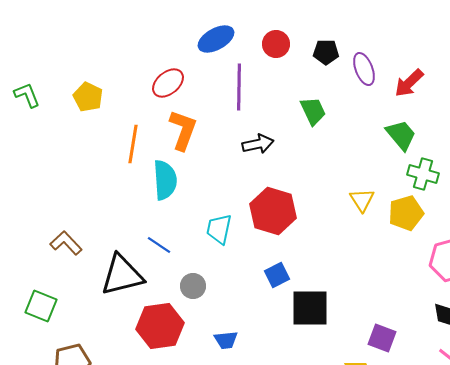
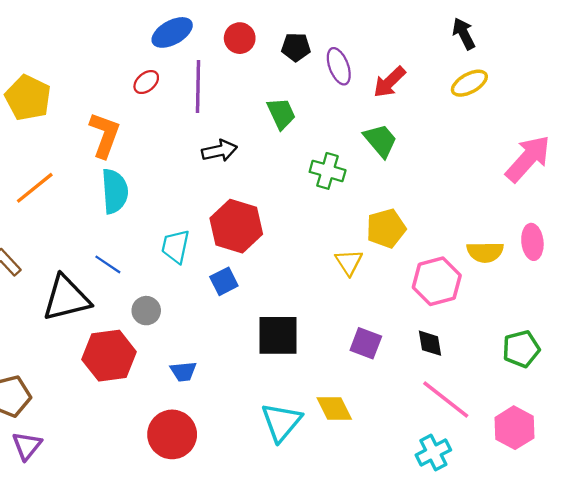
red ellipse: (168, 83) -> (146, 82), moved, size x0.7
yellow pentagon: (88, 97) -> (28, 98), size x1.4
orange L-shape: (183, 130) -> (105, 135), moved
orange line: (133, 144) -> (35, 188), moved, turned 42
green cross: (423, 174) -> (328, 171), moved
yellow triangle: (362, 200) -> (349, 262), moved
blue square: (277, 275) -> (224, 281), moved
purple square: (382, 338) -> (366, 343), moved

